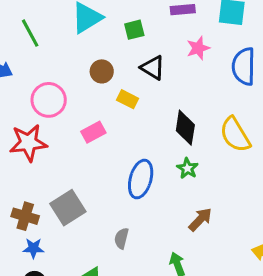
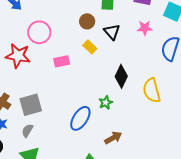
brown circle: (102, 71) -> (87, 21), moved
green star: (187, 168) -> (106, 103), moved
blue ellipse: (141, 179) -> (80, 118), moved
gray semicircle: (121, 238) -> (27, 131), moved

